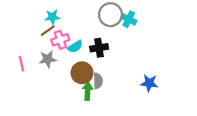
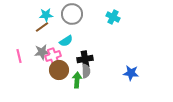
gray circle: (110, 15) -> (72, 14), moved
pink cross: (60, 40) -> (53, 56), moved
black cross: (99, 48) -> (85, 59), moved
brown circle: (82, 73) -> (59, 70), moved

